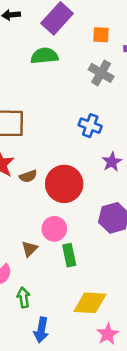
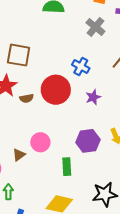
red circle: (64, 184) -> (56, 90), moved
green rectangle: (69, 255) -> (67, 167), moved

